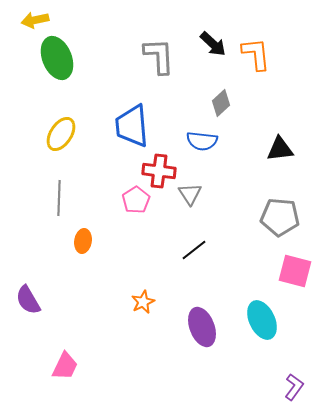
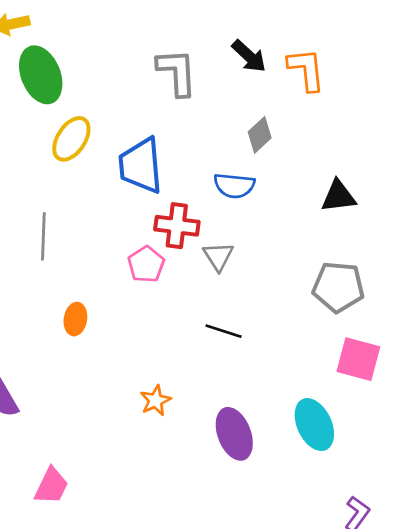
yellow ellipse: (61, 134) -> (71, 139), moved
gray line: (59, 198) -> (43, 236), moved
black line: (194, 250) -> (224, 331), turned 56

